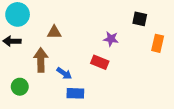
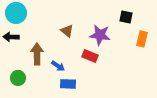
brown triangle: (54, 32) -> (67, 31), moved, turned 40
purple star: (111, 39) -> (100, 35), size x1.5

